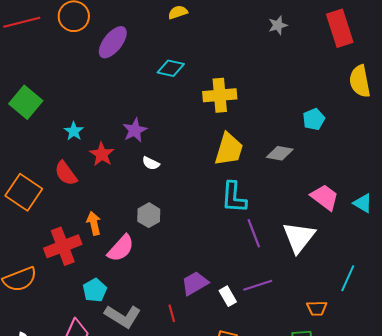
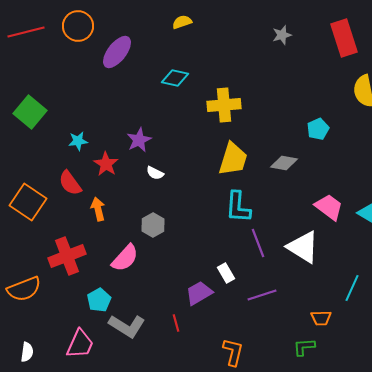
cyan star: (74, 131) -> (78, 141), turned 30
orange arrow: (94, 223) -> (98, 209), moved
white triangle: (299, 237) -> (303, 247), turned -36
white rectangle: (228, 296) -> (226, 273), moved

